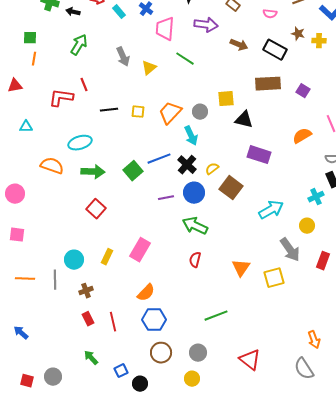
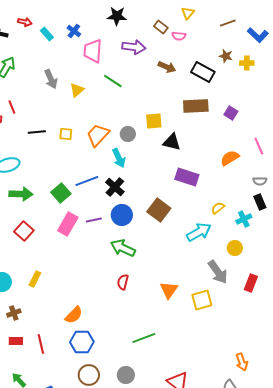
pink semicircle: (270, 14) -> (179, 36), moved
yellow semicircle: (212, 169) -> (218, 208), moved
pink rectangle: (140, 250) -> (68, 224), moved
red rectangle: (88, 319) -> (16, 341), turned -64

